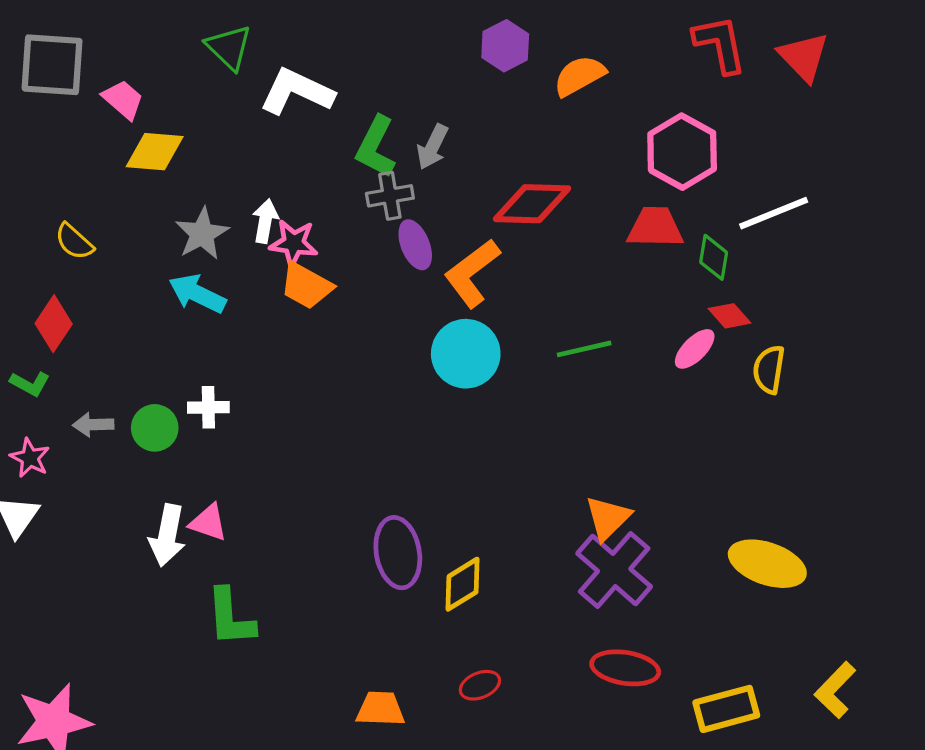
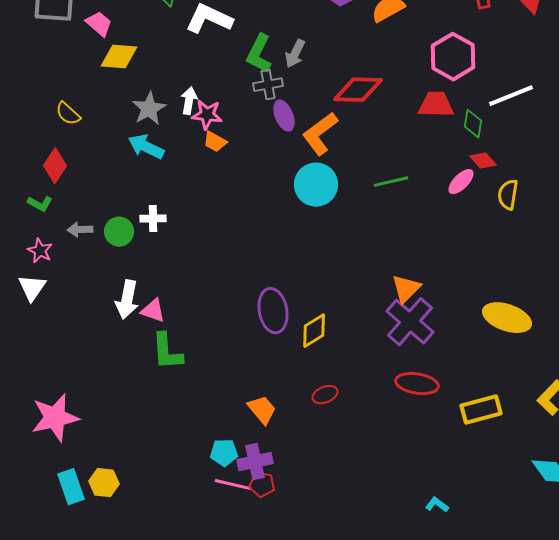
orange trapezoid: (306, 286) -> (215, 142), size x0.7
pink triangle: (208, 523) -> (153, 311), moved
orange trapezoid: (380, 709) -> (262, 410), turned 48

